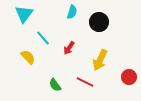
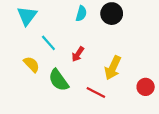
black circle: (99, 22) -> (112, 14), moved
green semicircle: (55, 85) -> (59, 80), moved, size x1.5

